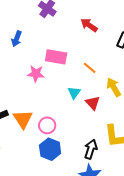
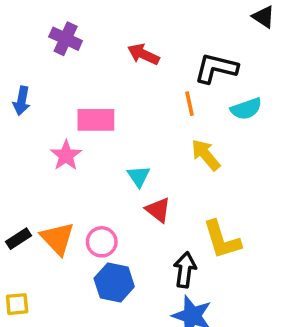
orange line: (90, 68) -> (190, 104), moved, turned 48
pink star: (36, 74) -> (66, 155), turned -30
red triangle: (93, 103) -> (158, 210), moved

